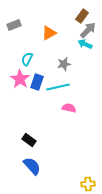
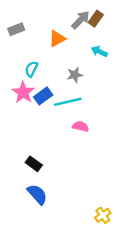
gray arrow: (88, 30) -> (81, 20), moved
blue rectangle: (37, 82) -> (43, 96), turned 35
yellow cross: (88, 184) -> (103, 215), turned -32

